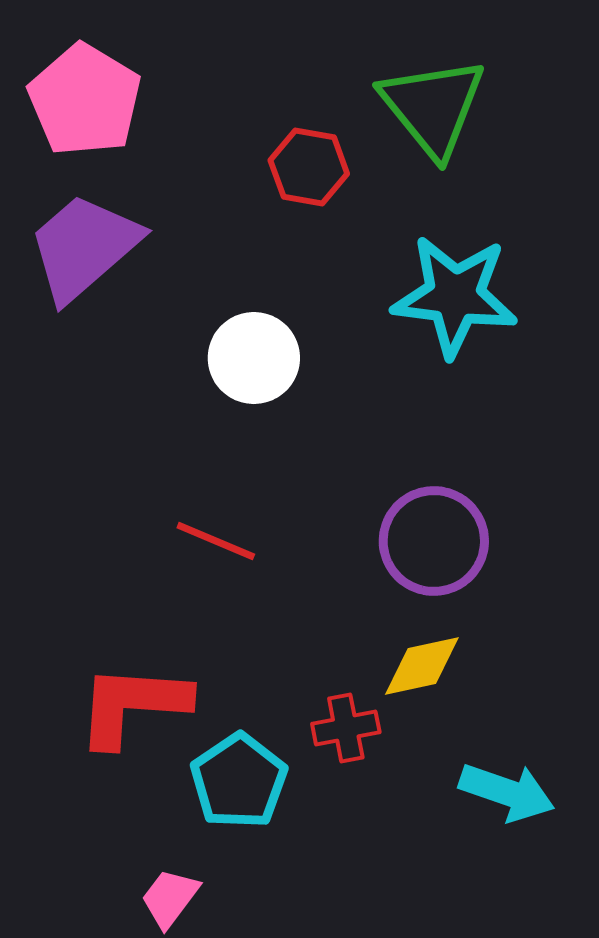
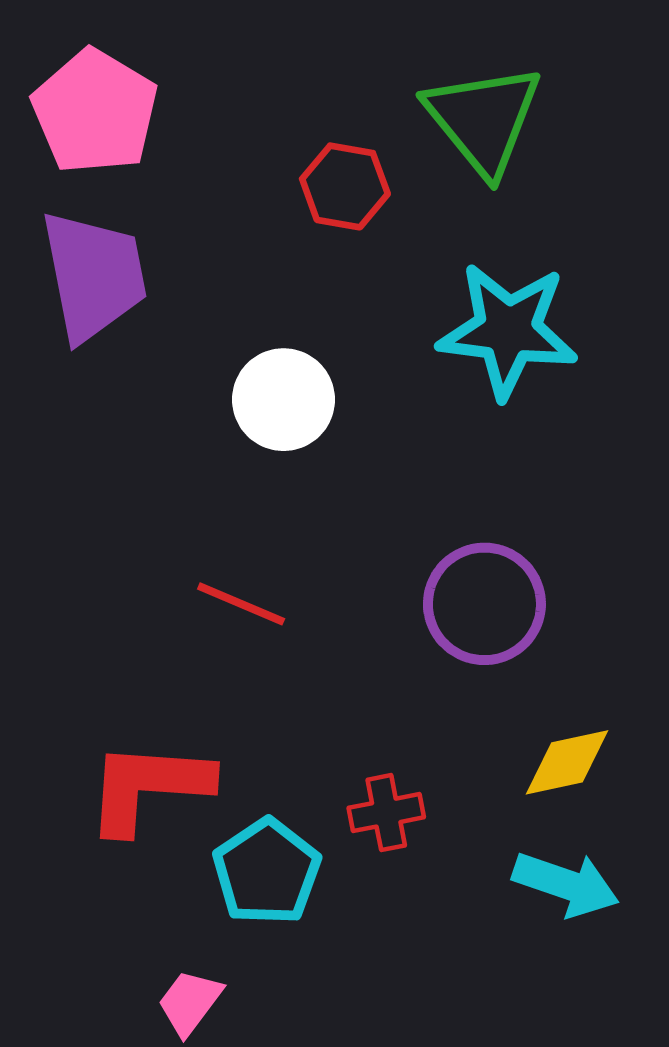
purple trapezoid: (84, 247) -> (94, 276), turned 120
yellow diamond: (422, 666) -> (567, 762), moved

